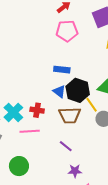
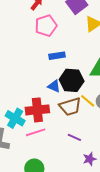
blue rectangle: (62, 70) -> (57, 56), moved
yellow line: (92, 105) -> (88, 101), moved
red cross: (37, 110) -> (37, 110), size x1.6

